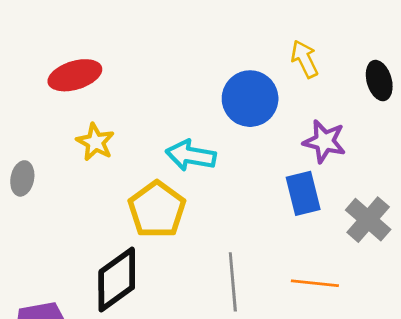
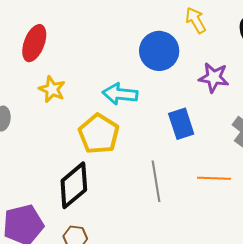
red ellipse: (75, 75) -> (34, 43), turned -48
blue rectangle: (303, 193) -> (181, 124), moved

